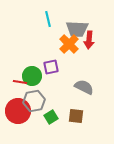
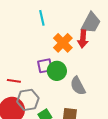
gray trapezoid: (77, 29) -> (91, 23), moved, turned -65
green circle: (32, 76) -> (57, 71), moved
gray semicircle: (84, 87) -> (78, 86), turned -144

